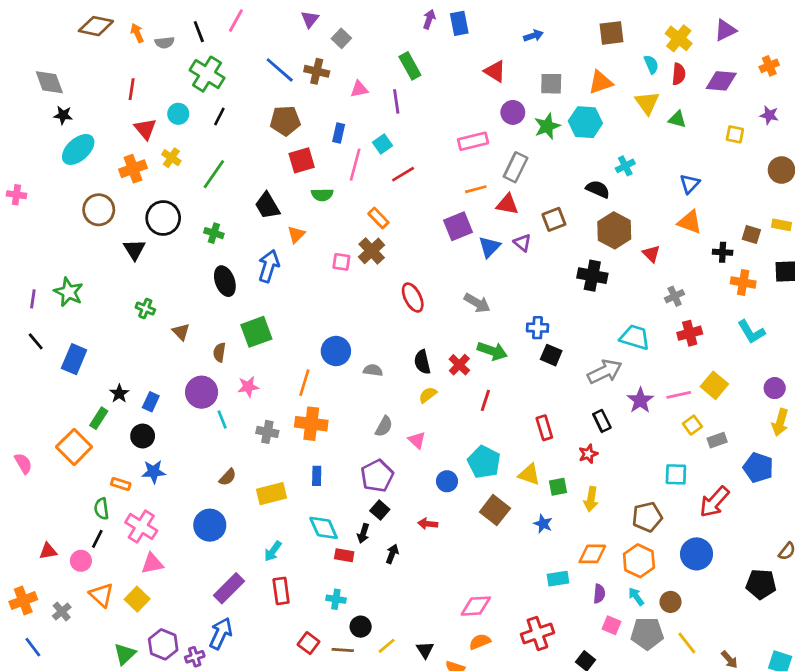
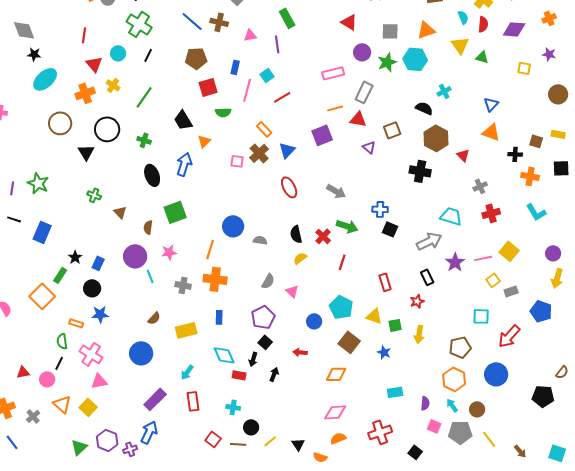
blue triangle: (489, 247) -> (287, 150), moved
black line: (36, 341) -> (14, 219), turned -32
orange diamond: (592, 554) -> (336, 374), moved

